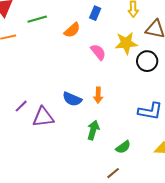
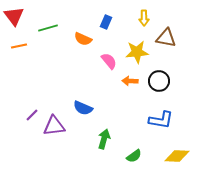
orange semicircle: (72, 30) -> (83, 39), turned 66
black circle: (147, 61) -> (159, 81), moved
orange arrow: (98, 95) -> (130, 81), moved, turned 91

